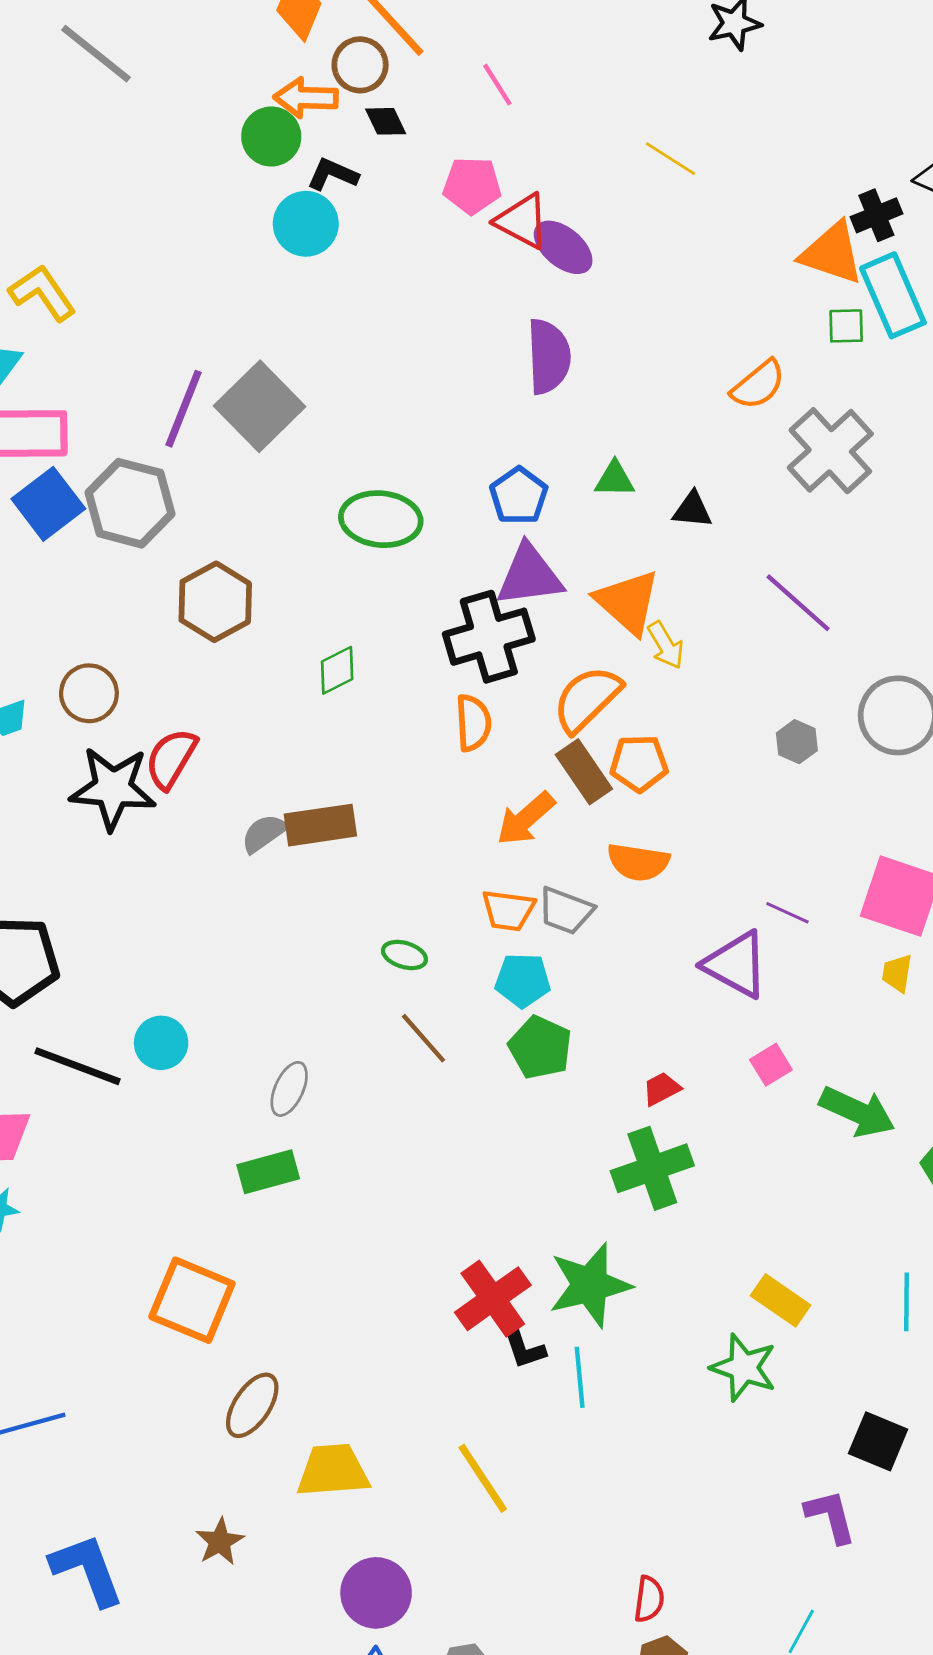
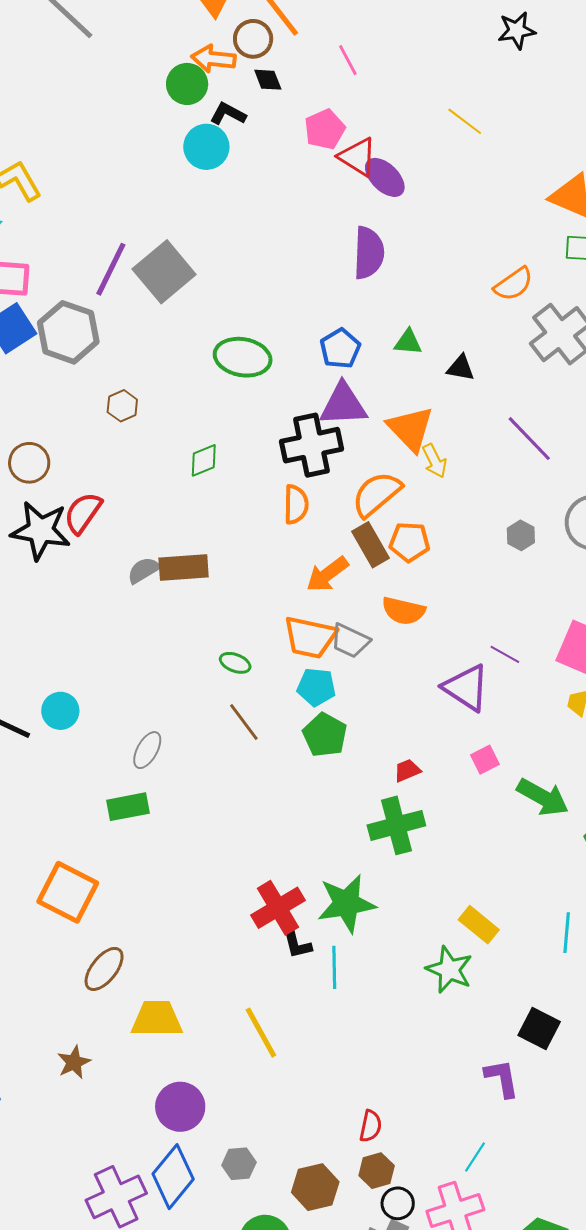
pink pentagon: (472, 186) -> (325, 129), turned -30
brown hexagon: (215, 602) -> (122, 406), size x0.6
orange trapezoid: (508, 910) -> (310, 637), size x1.4

